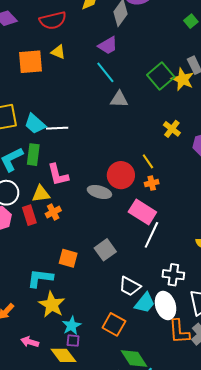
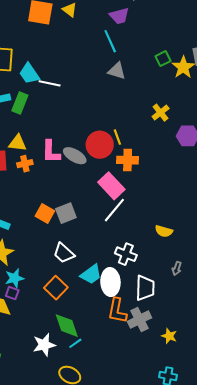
green square: (161, 76) -> (163, 59), size x0.6
yellow line: (148, 161) -> (117, 137), moved
pink L-shape: (58, 175) -> (51, 152), moved
orange cross: (152, 183) -> (128, 160), size x1.5
orange square: (68, 258) -> (45, 213), moved
white trapezoid: (130, 286) -> (64, 253), moved

